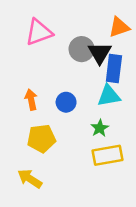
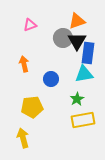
orange triangle: (119, 27) -> (77, 21), moved
pink triangle: (39, 32) -> (30, 25), size x0.6
orange arrow: (31, 100) -> (24, 64), moved
yellow arrow: (30, 179) -> (23, 138), turned 42

